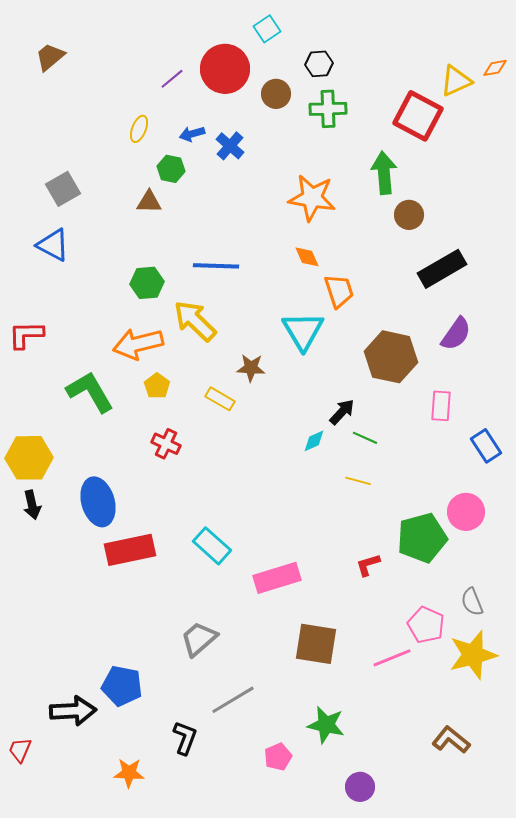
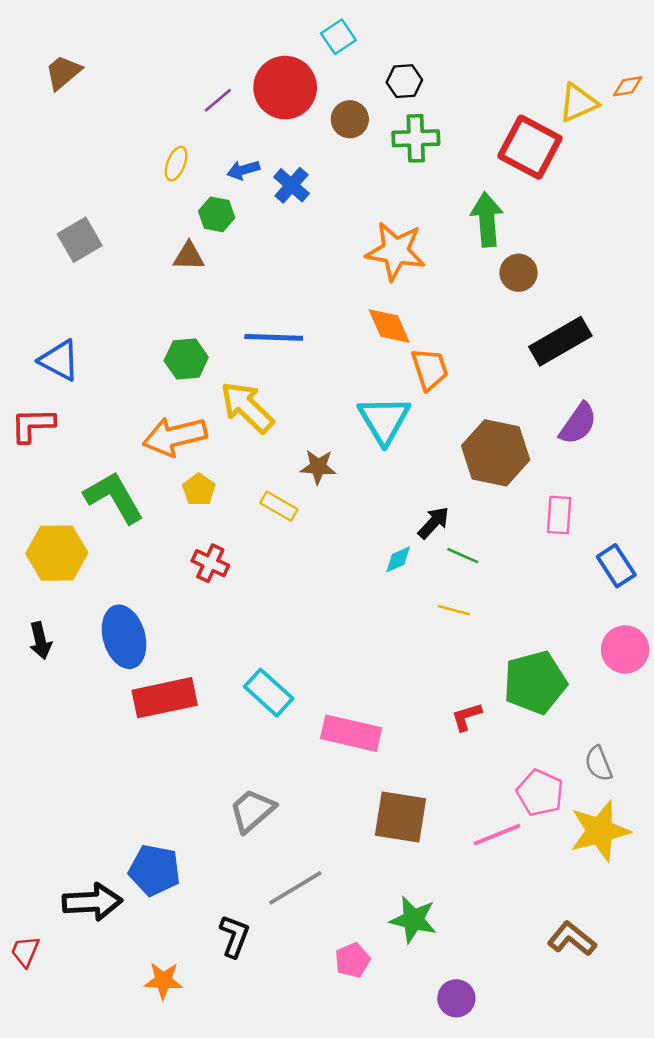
blue triangle: (53, 245) -> (59, 360), moved
orange diamond: (307, 257) -> (389, 326), size x1.4
yellow hexagon: (29, 458) -> (57, 553), moved
pink circle: (466, 512) -> (625, 649), moved
pink rectangle: (277, 578) -> (351, 733), turned 30

